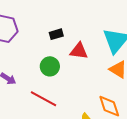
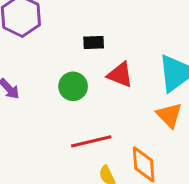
red line: (44, 99) -> (91, 141), moved, turned -56

